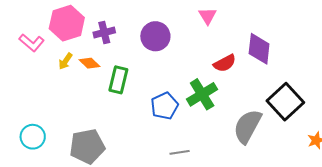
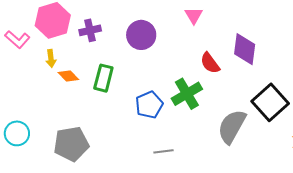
yellow arrow: (65, 61) -> (51, 58), turned -42
orange diamond: (90, 63) -> (68, 76), moved
red semicircle: (225, 63) -> (210, 63), turned 80

